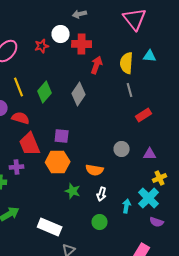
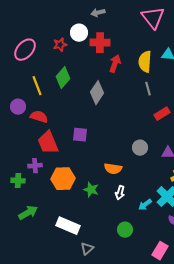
green diamond: (45, 92) -> (63, 78), moved
orange hexagon: (58, 162) -> (63, 179), moved
cyan arrow: (127, 206) -> (145, 205), turned -136
green circle: (100, 222) -> (125, 230), moved

